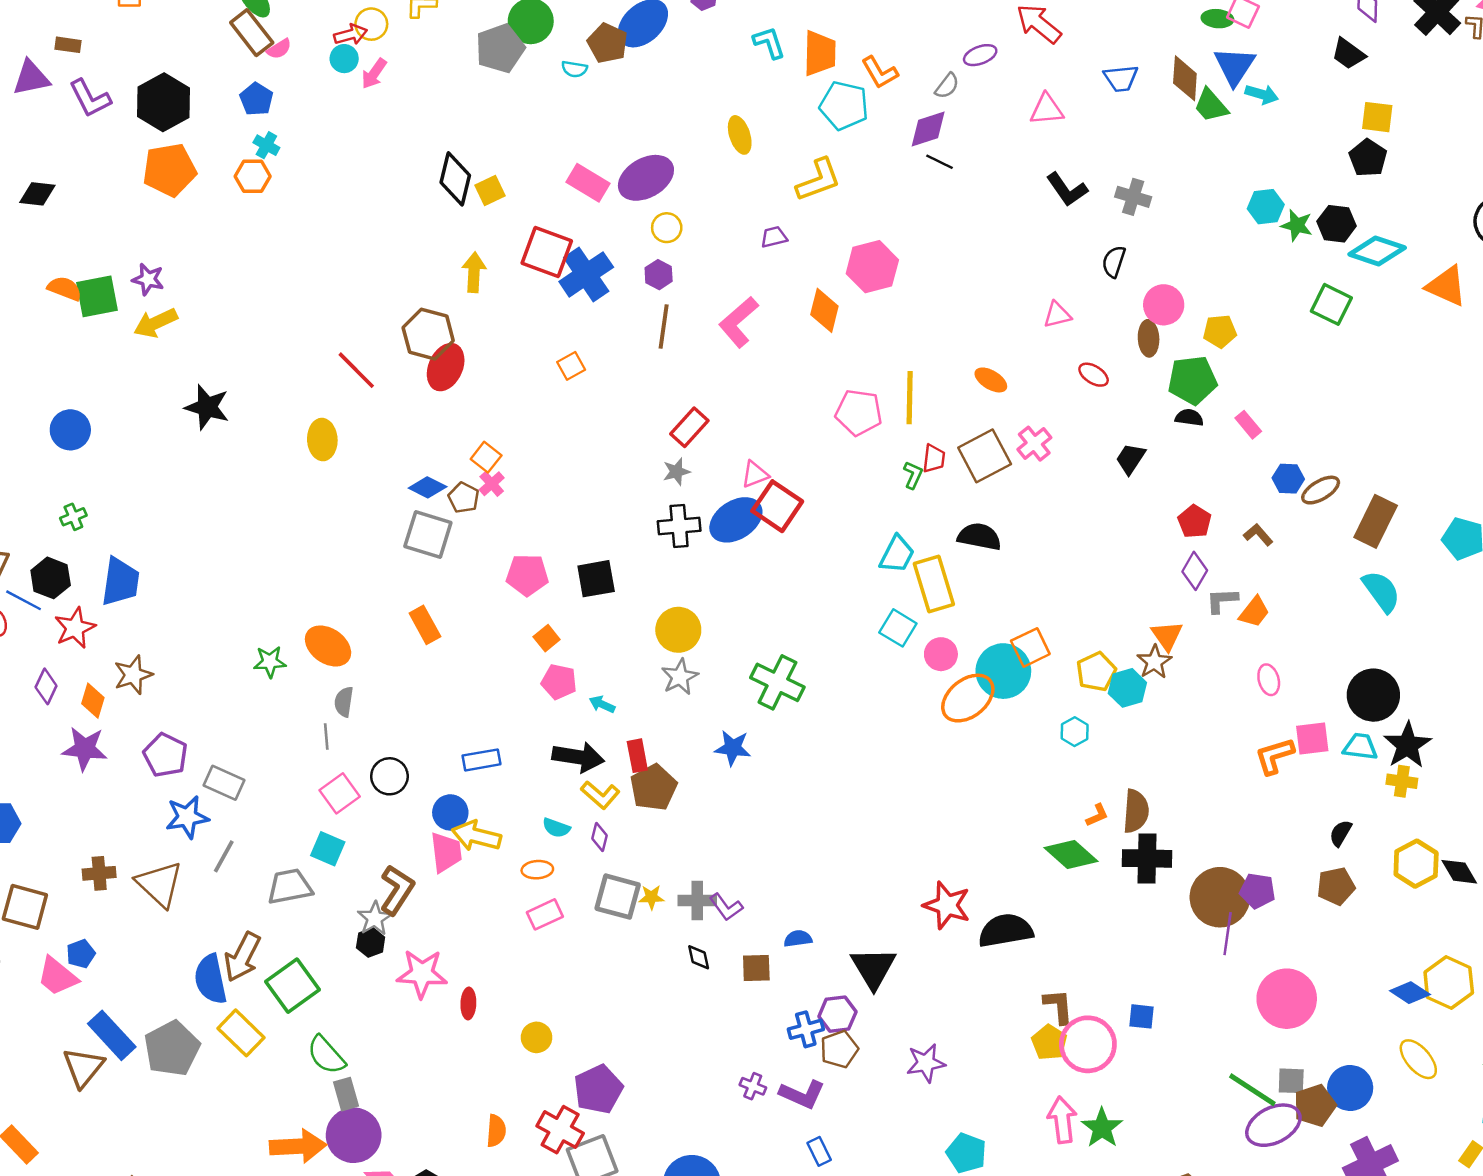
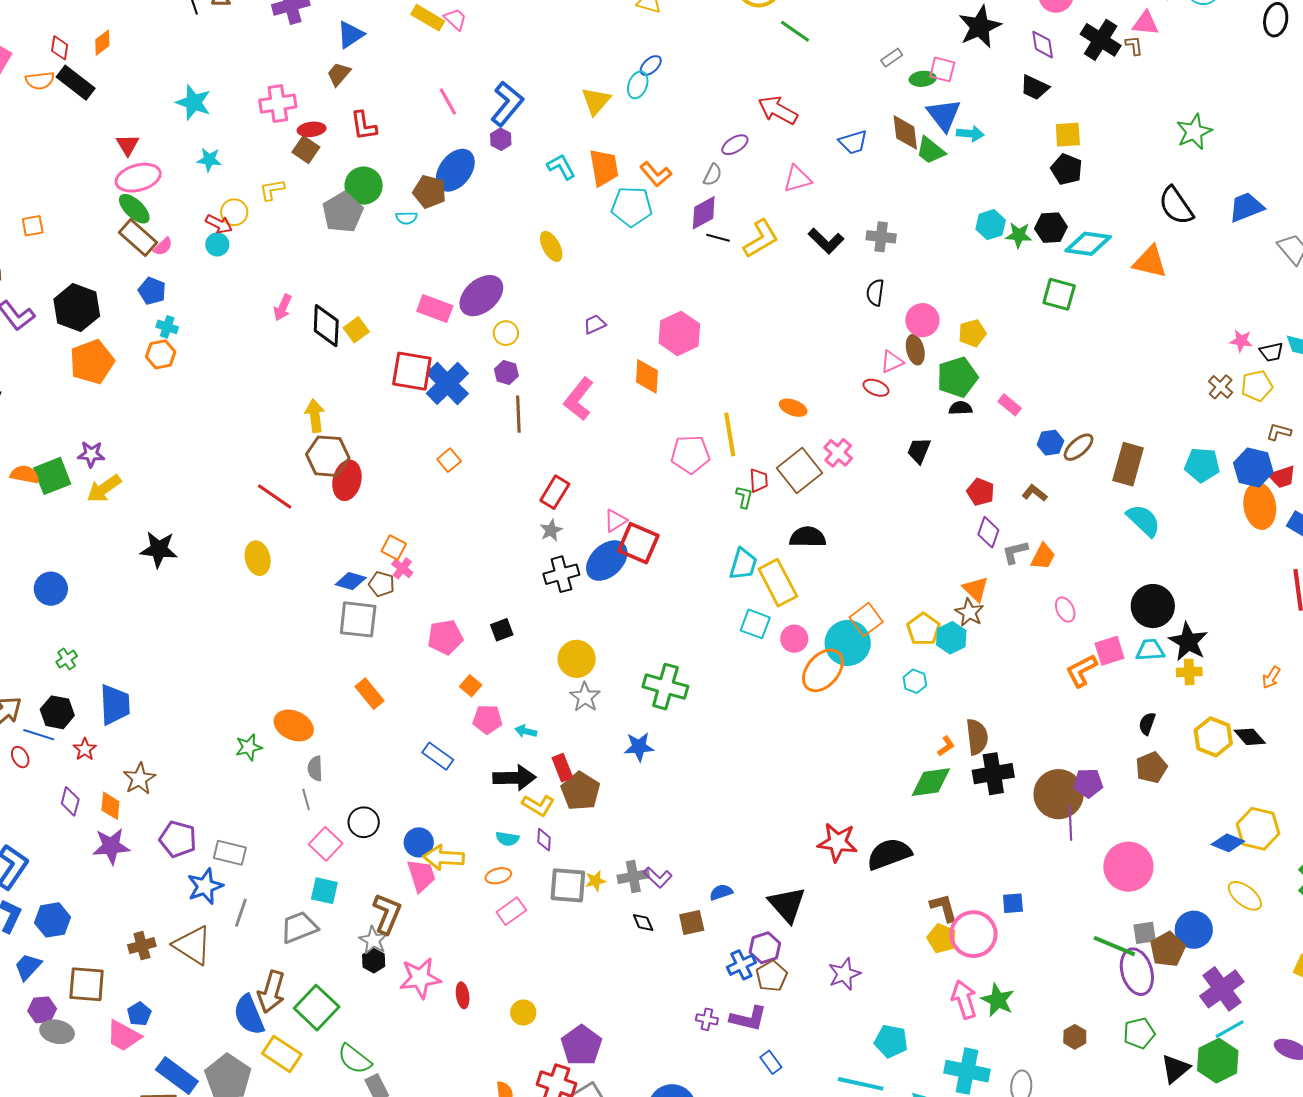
red arrow: (351, 35) -> (219, 224), turned 52
pink arrow: (374, 74) -> (283, 308), moved
yellow L-shape: (818, 180) -> (761, 239), moved
yellow arrow: (474, 272) -> (315, 416), moved
pink triangle: (1057, 315) -> (892, 362), moved
black square: (596, 579) -> (502, 630), size x0.7
red star: (75, 628) -> (85, 749), size x0.7
blue rectangle: (482, 760) -> (438, 756), moved, turned 56
green diamond: (1071, 855) -> (931, 782), turned -39
purple ellipse: (1273, 1125) -> (1137, 972), turned -69

